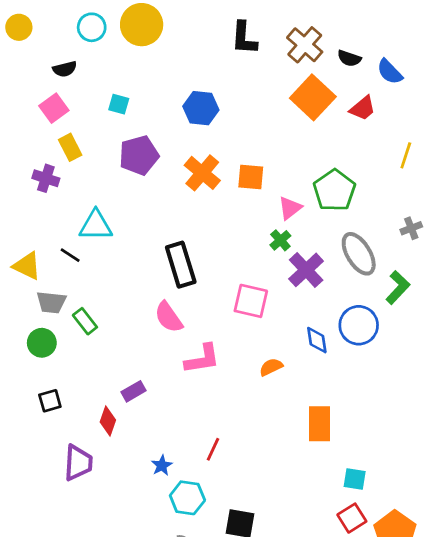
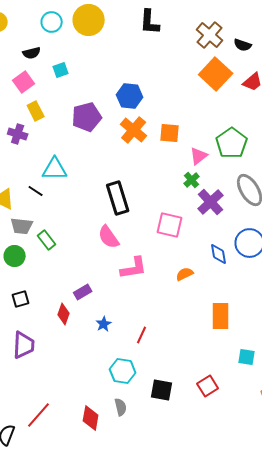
black L-shape: (244, 38) -> (150, 22), moved
cyan square: (119, 104) -> (61, 70), moved, turned -35
blue hexagon: (201, 108) -> (130, 96), moved
purple trapezoid: (78, 463) -> (24, 345), moved
blue star: (162, 465) -> (104, 324), moved
red square: (352, 518) -> (208, 386), moved

